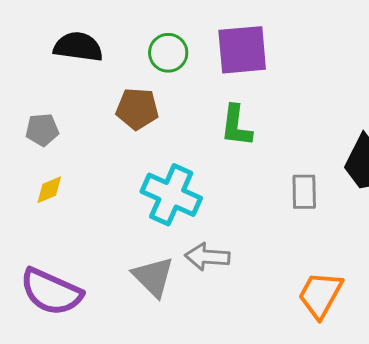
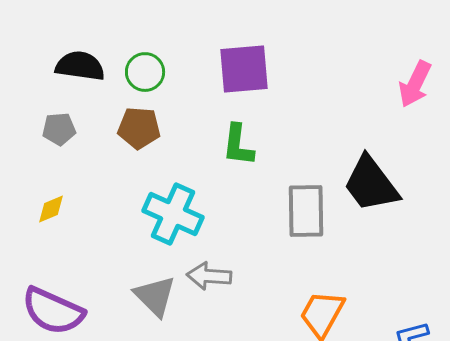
green circle: (168, 53) -> (145, 72), moved
gray pentagon: (42, 130) -> (59, 129), moved
gray rectangle: (304, 192) -> (306, 211), size x1.5

